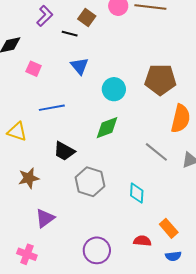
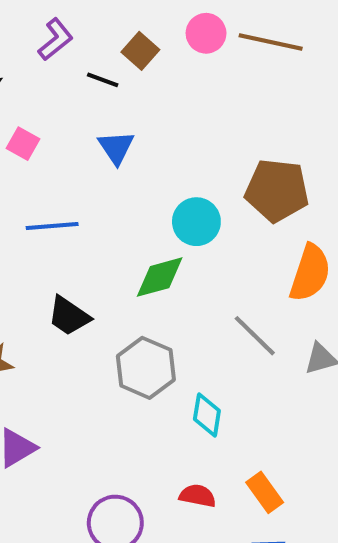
cyan circle: (114, 89) -> (196, 222), moved
gray hexagon: (90, 182) -> (146, 368), moved
red semicircle: (142, 241) -> (198, 496), moved

